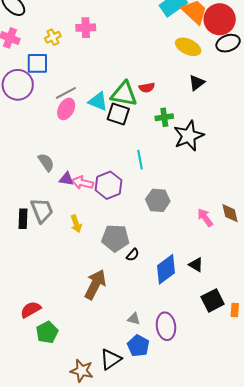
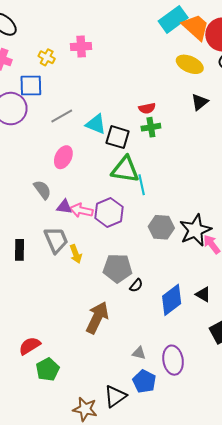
yellow cross: (53, 37) -> (47, 57), turned -35
green triangle: (124, 94) -> (125, 170), moved
pink ellipse: (66, 109) -> (63, 157), moved
green cross: (164, 117) -> (151, 127), moved
black star: (189, 136) -> (195, 230), moved
gray trapezoid: (42, 210) -> (56, 240), moved

